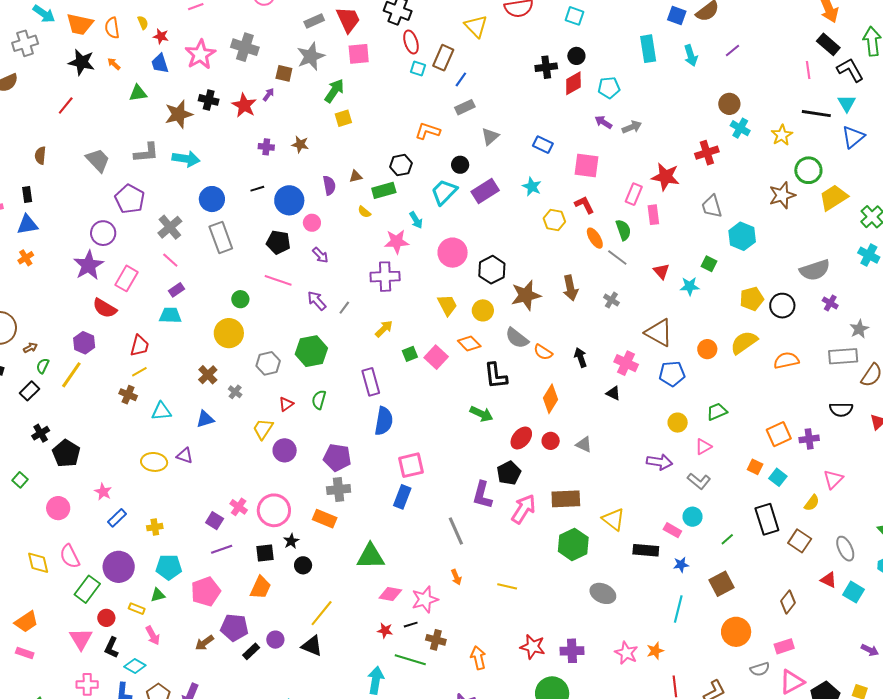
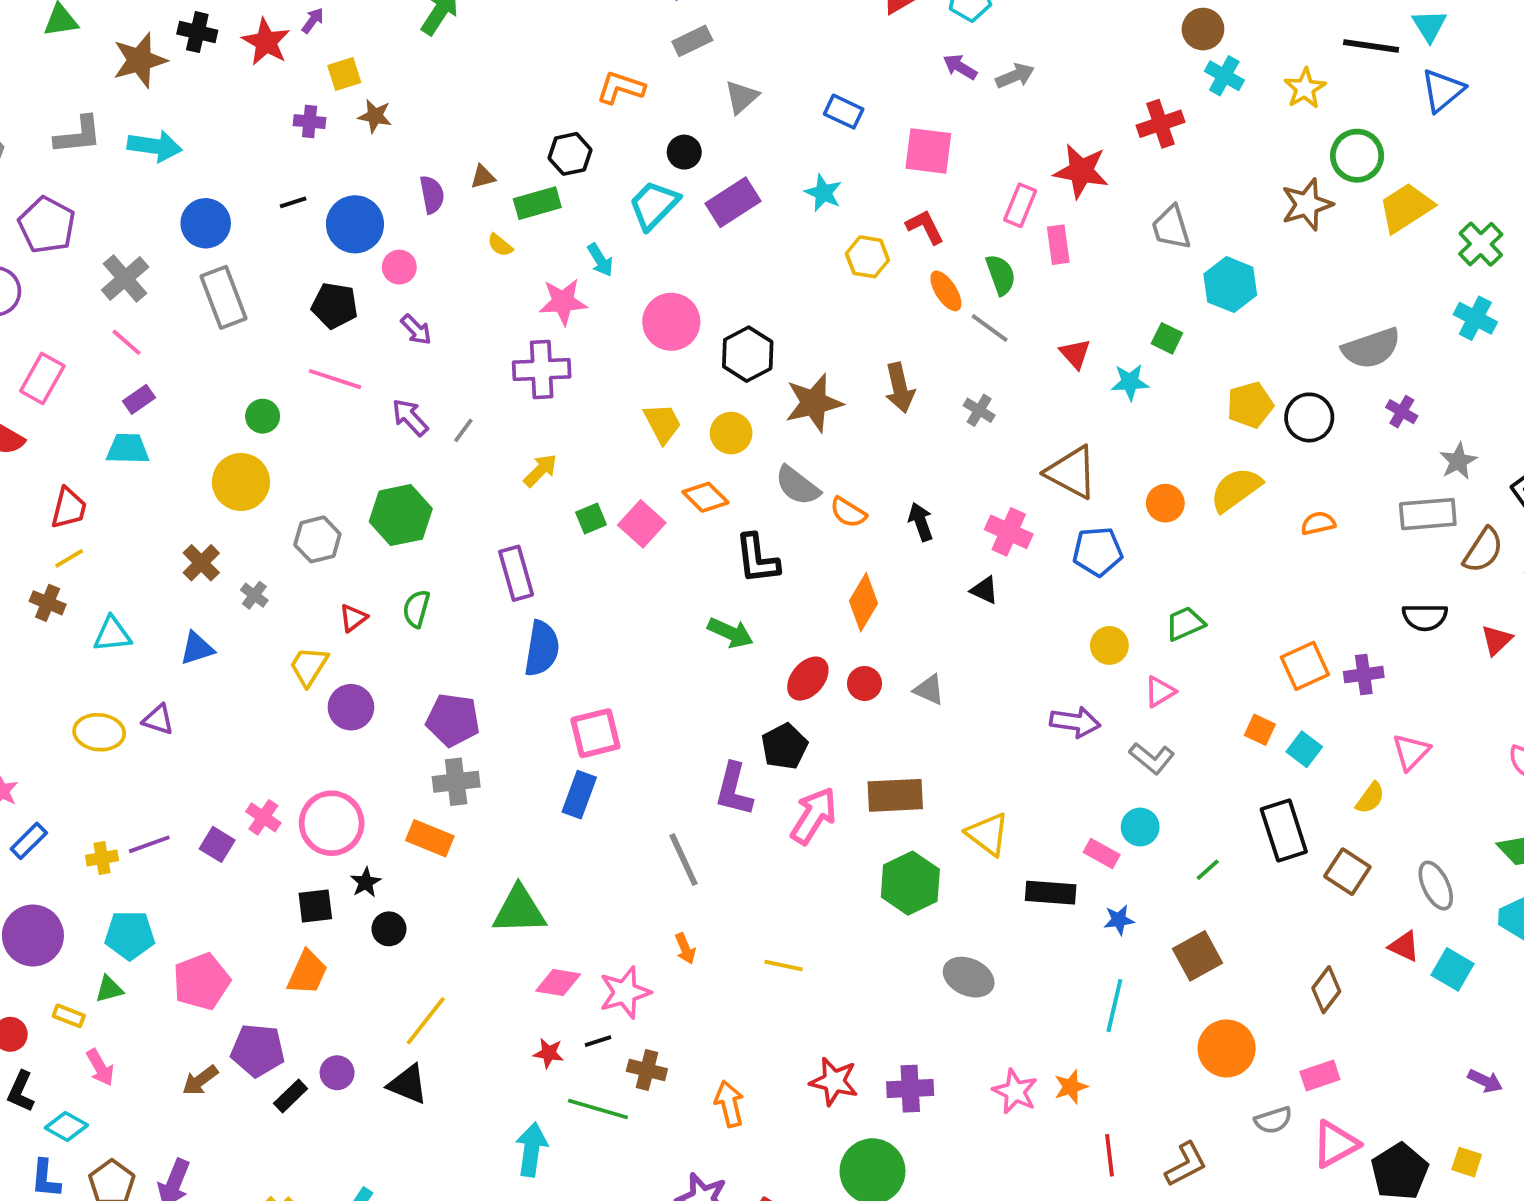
yellow square: (343, 118) -> (344, 74), moved
orange semicircle: (786, 360) -> (1318, 523), size x0.7
purple line: (222, 549) -> (149, 844), moved

